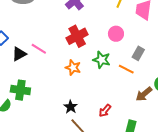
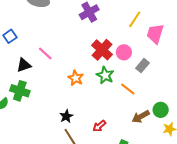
red cross: (77, 36) -> (102, 50), moved, turned -30
gray rectangle: (138, 53) -> (143, 66), moved
black triangle: (19, 54) -> (24, 65), moved

